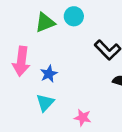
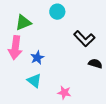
green triangle: (45, 23) -> (23, 23), moved
cyan triangle: (45, 103) -> (34, 81), turned -35

